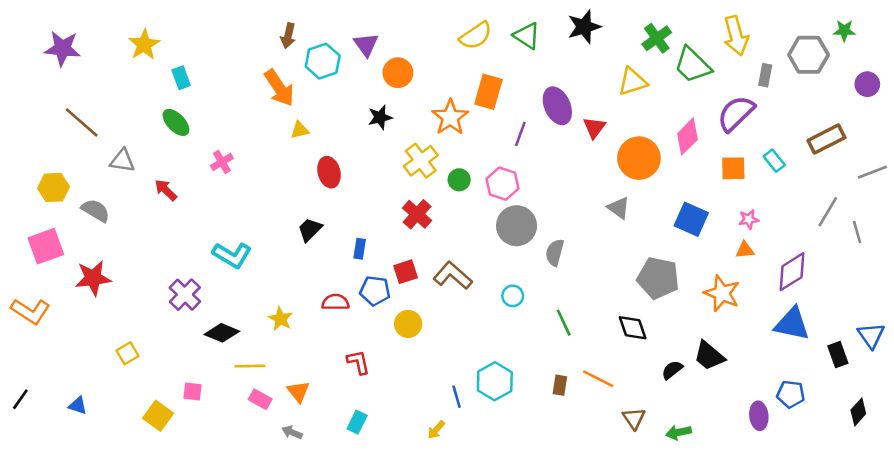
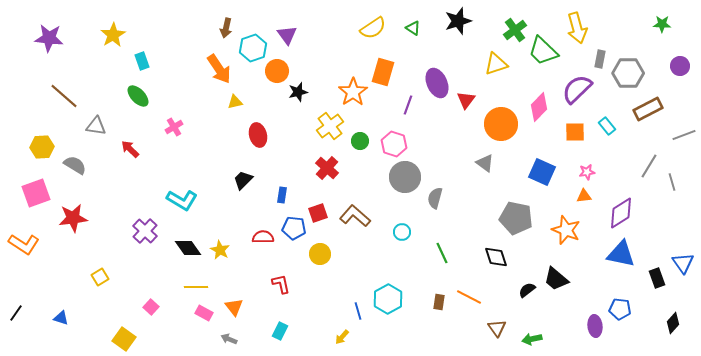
green triangle: (527, 36) -> (413, 28), size x0.7
gray hexagon: (809, 55) -> (628, 73), moved
orange circle: (398, 73) -> (277, 71), moved
black diamond: (222, 333) -> (188, 248), moved, turned 32
pink square: (193, 392) -> (151, 307), turned 35
yellow square: (158, 416) -> (124, 339), moved

